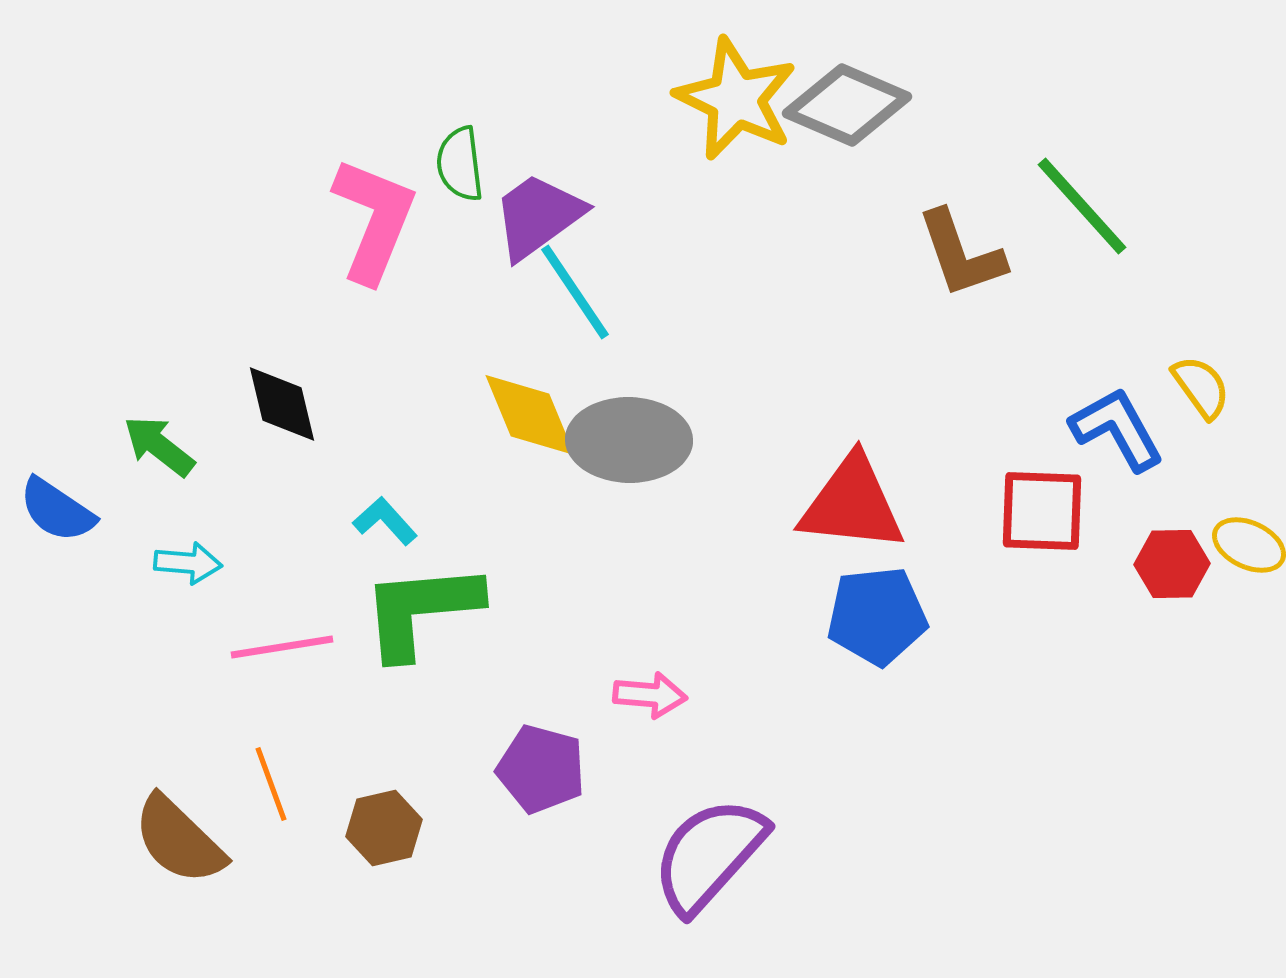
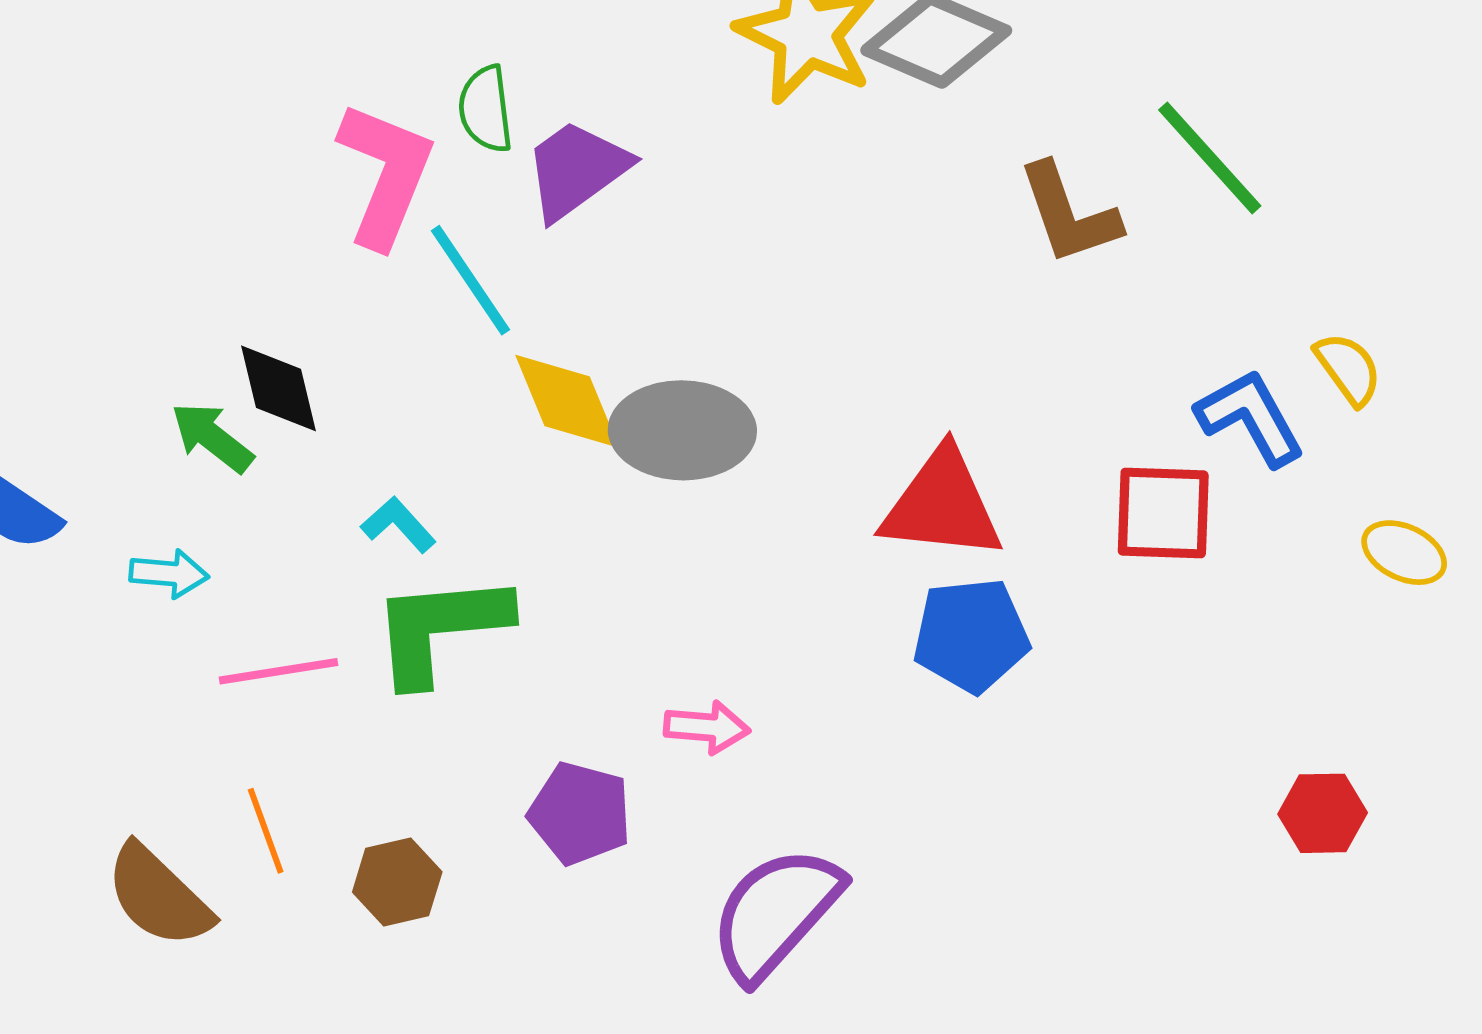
cyan line: (575, 292) -> (471, 280), moved
green arrow: (159, 446) -> (212, 437), moved
red hexagon: (1172, 564) -> (1323, 813), moved

